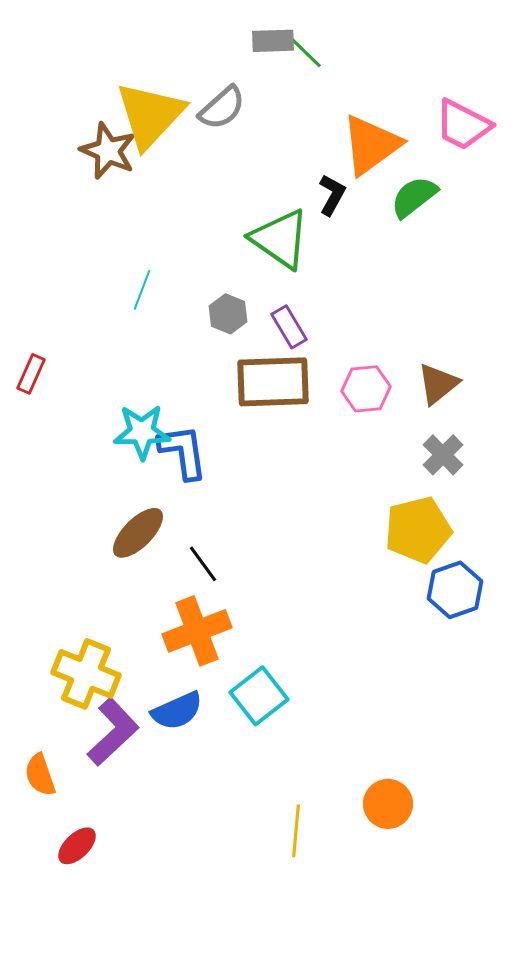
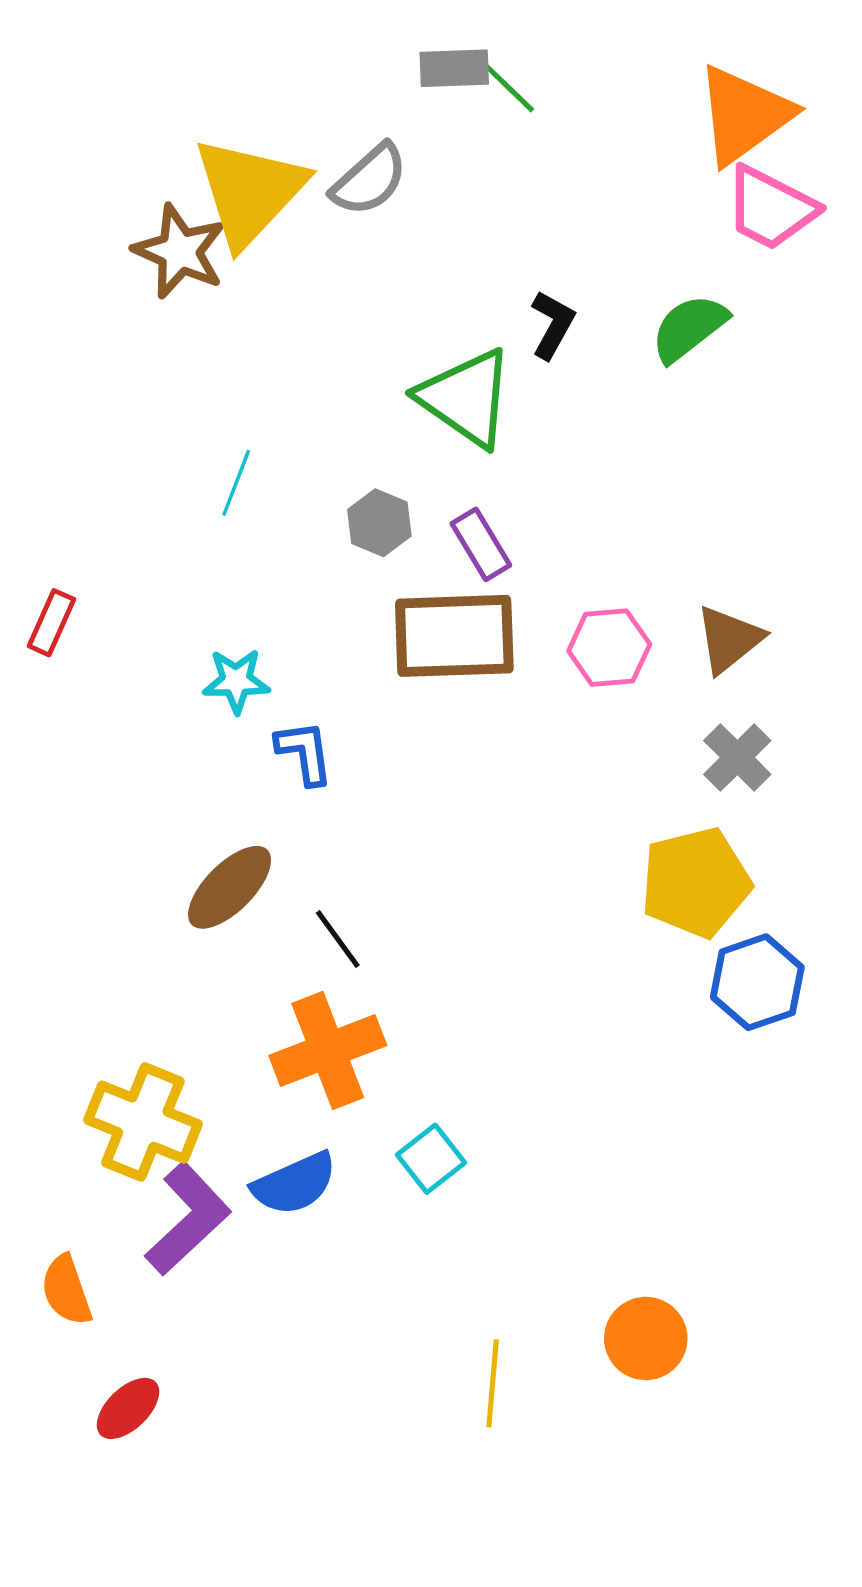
orange triangle: (371, 145) -> (744, 115), moved
cyan star: (142, 432) -> (236, 681), moved, size x0.7
blue L-shape: (183, 452) -> (304, 752), size x0.7
cyan square: (259, 696) -> (431, 1159), size x0.7

